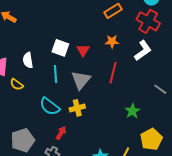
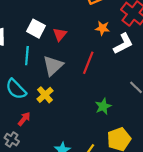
orange star: (112, 41) -> (102, 28), moved
yellow cross: (77, 108) -> (45, 95), turned -35

